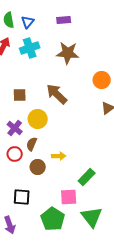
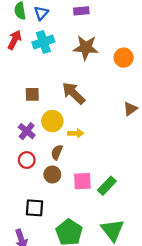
orange circle: (102, 80) -> (124, 58), moved
brown semicircle: (32, 144) -> (57, 152), moved
yellow arrow: (59, 156) -> (76, 133), moved
pink square: (69, 197) -> (82, 181), moved

